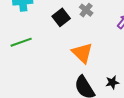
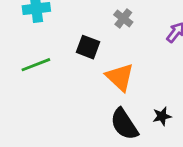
black square: (61, 17) -> (88, 47), moved, turned -30

